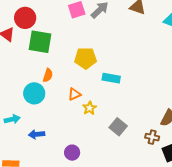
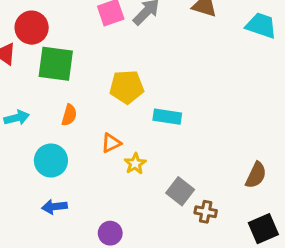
cyan circle: (34, 93) -> (51, 161), moved
cyan arrow: (12, 119) -> (17, 118), moved
brown cross: (152, 137) -> (206, 212), moved

